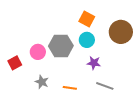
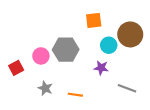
orange square: (87, 19) -> (94, 20), turned -35
cyan circle: (87, 40) -> (109, 45), moved
gray line: (105, 86) -> (127, 88), moved

